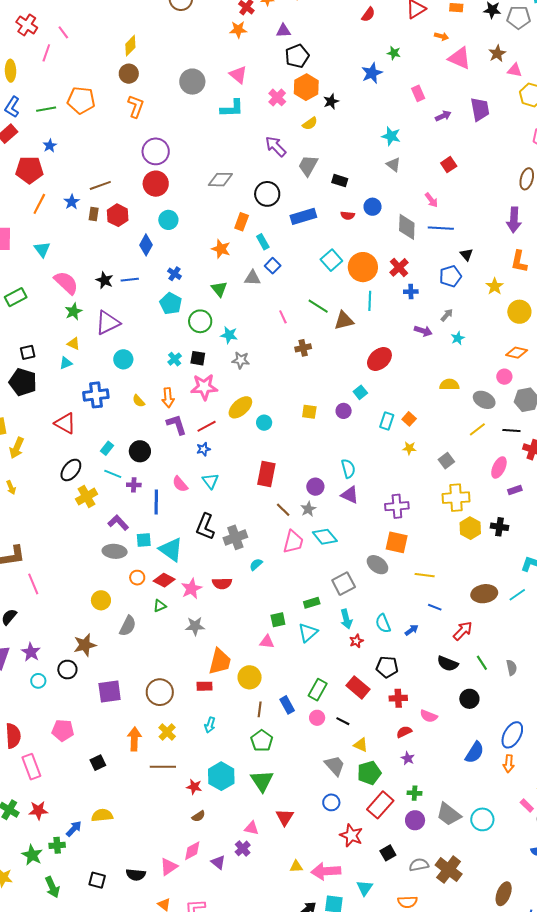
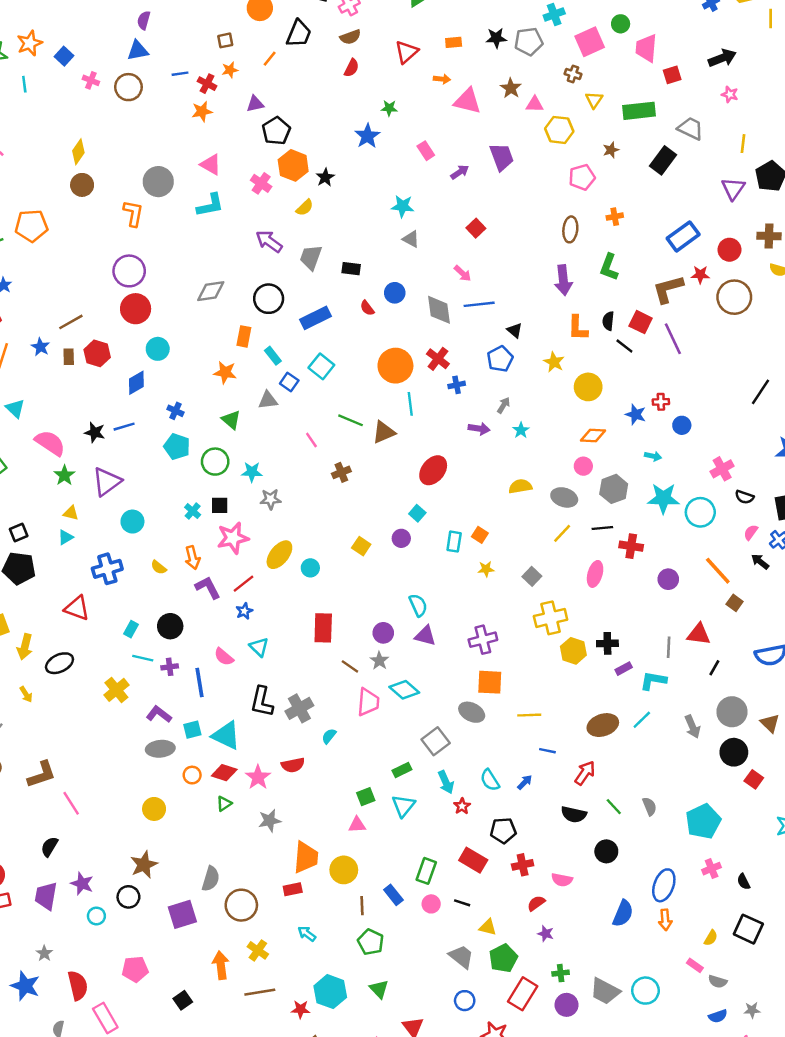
orange L-shape: (136, 106) -> (133, 213), moved
red semicircle: (348, 215) -> (367, 308), turned 56
blue diamond: (146, 245) -> (136, 383), turned 40
cyan square: (331, 260) -> (321, 366), moved
yellow square: (309, 412) -> (361, 546), turned 35
black ellipse: (71, 470) -> (59, 663), moved, turned 35
purple rectangle: (515, 490) -> (624, 669), moved
gray semicircle: (128, 626) -> (211, 879), moved
cyan arrow: (210, 725) -> (307, 934), turned 119
green triangle: (262, 781) -> (379, 989), size x0.7

